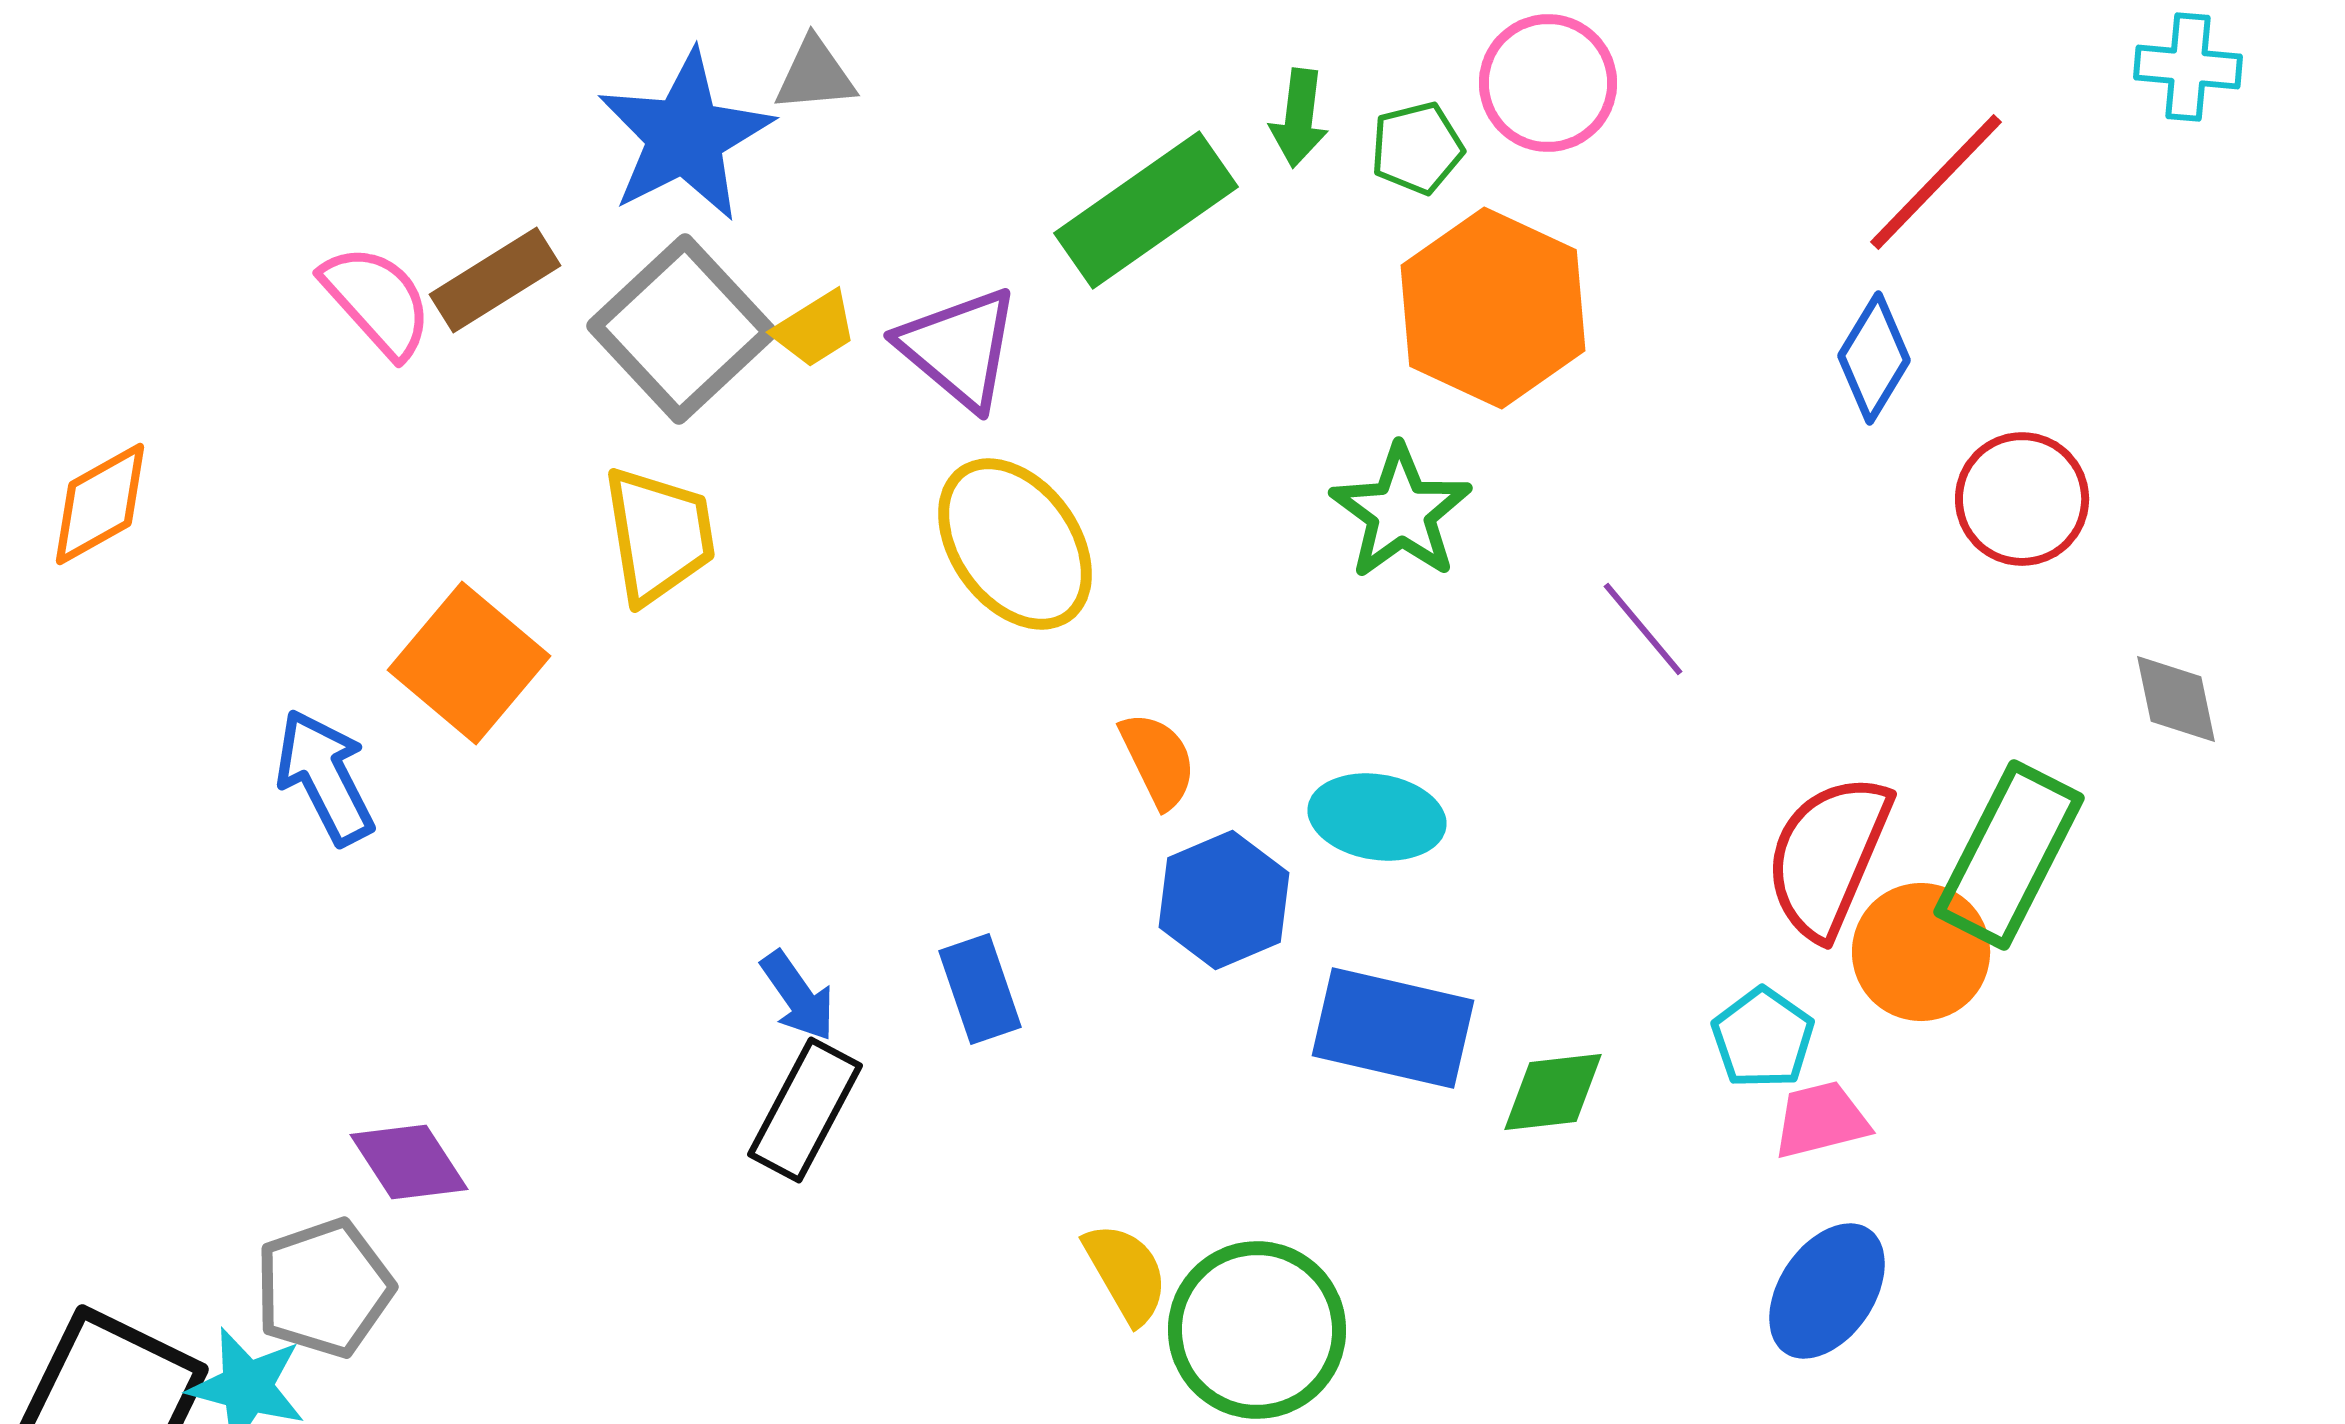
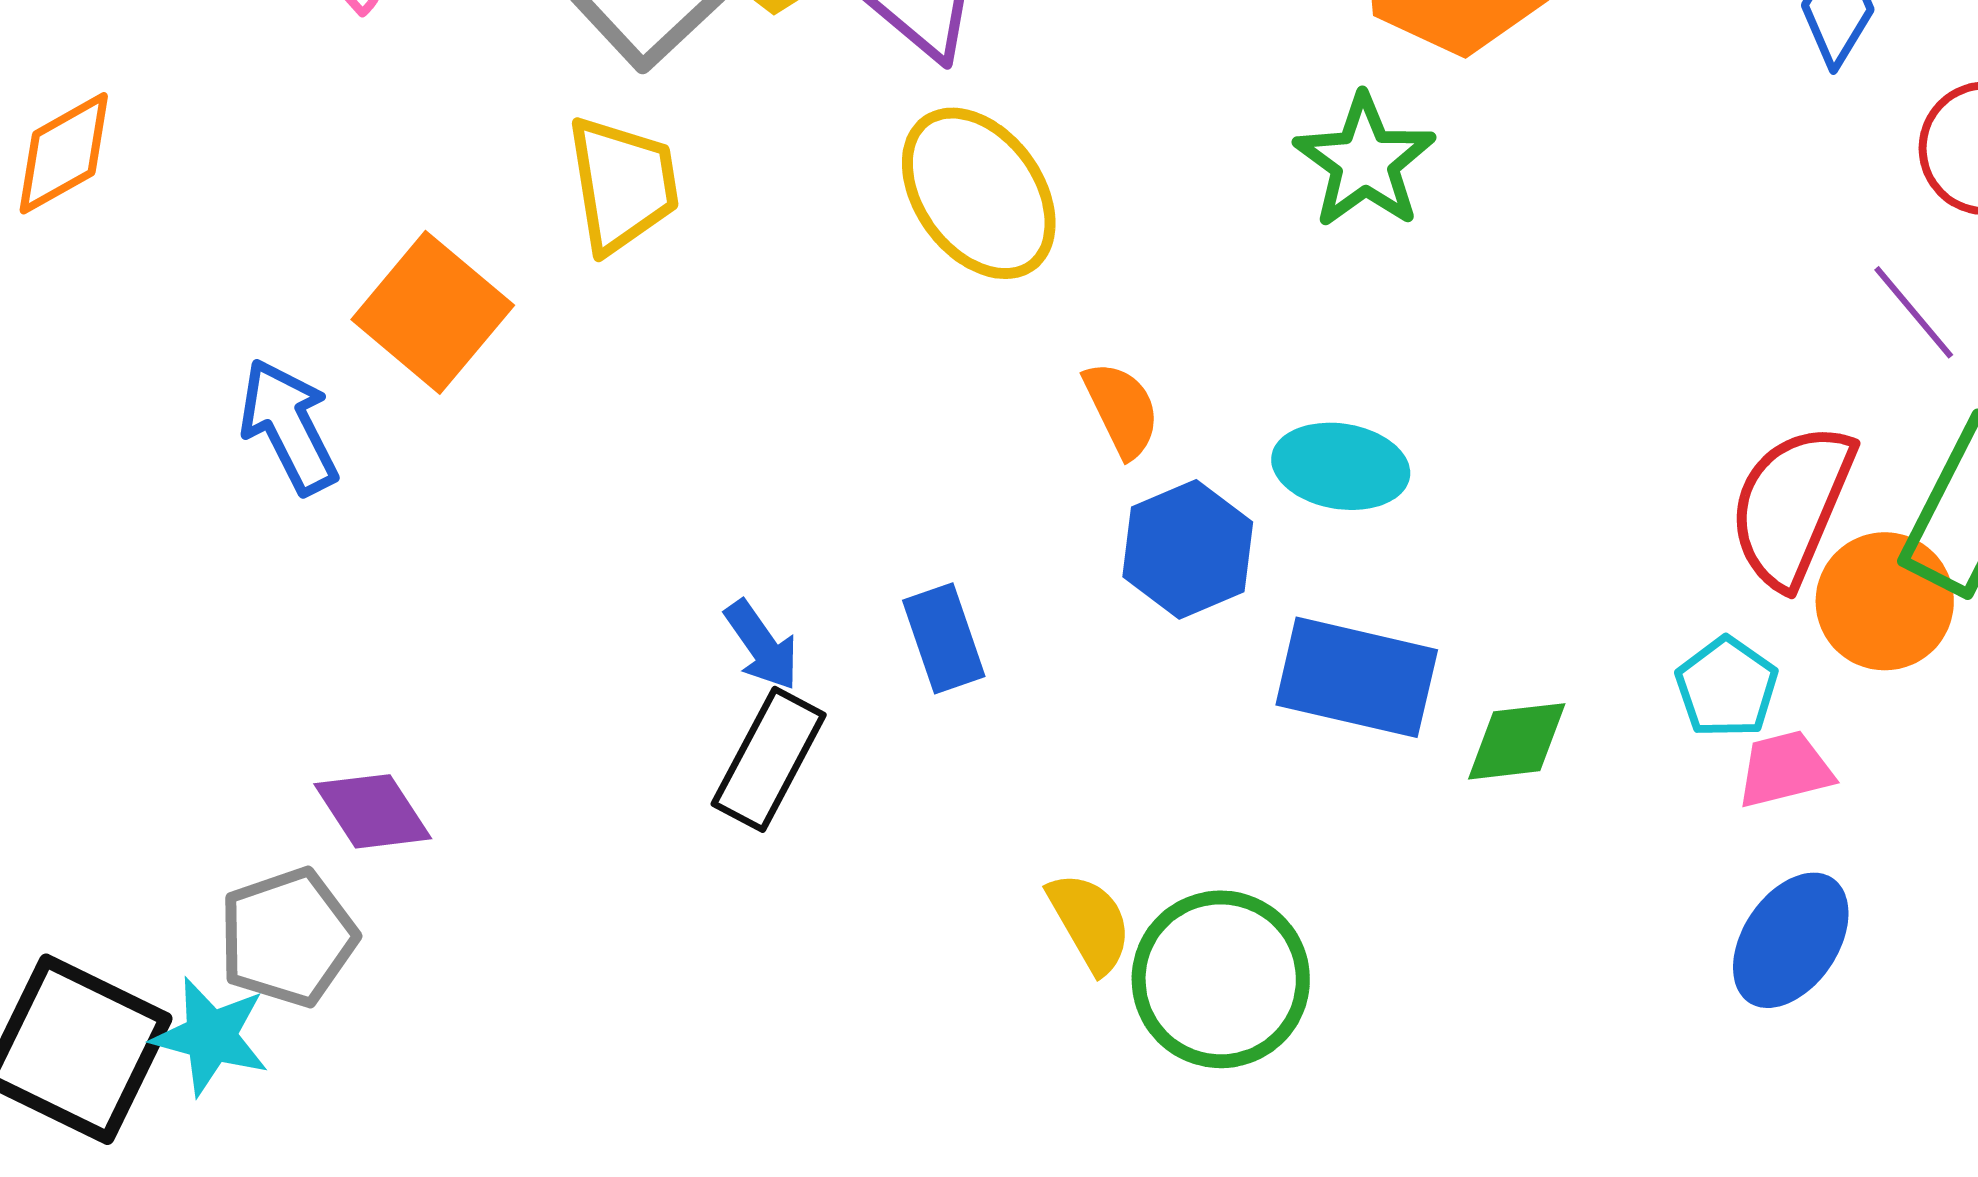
purple line: (1643, 629) -> (1914, 312), moved

